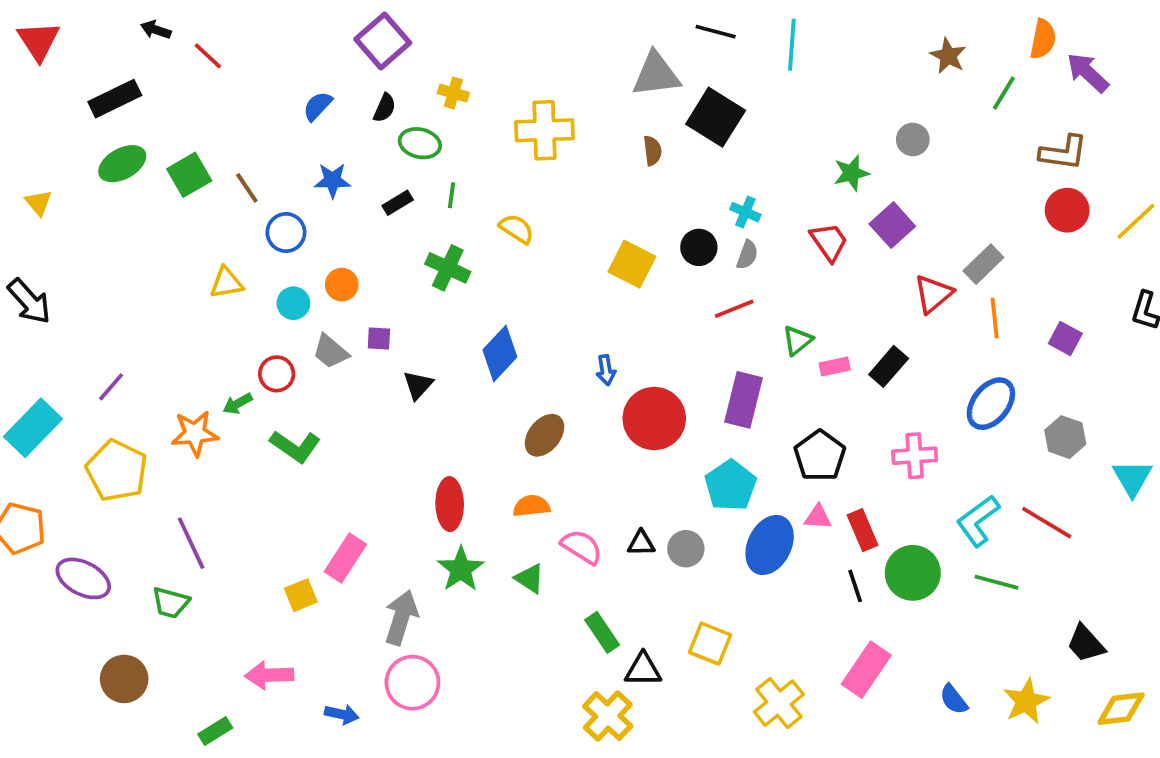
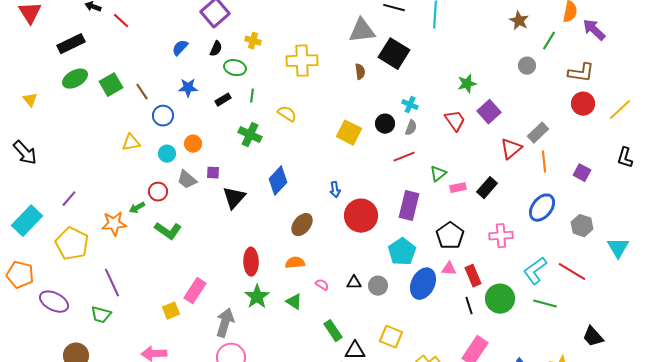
gray circle: (913, 140) -> (527, 66), moved
black triangle: (418, 385) -> (234, 198), size x1.4
pink semicircle: (582, 547) -> (322, 285), size x0.6

